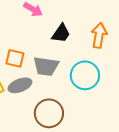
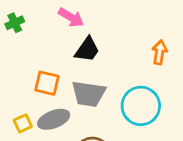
black trapezoid: (61, 33) -> (87, 50), moved
orange arrow: (99, 35) -> (160, 52), size x0.7

